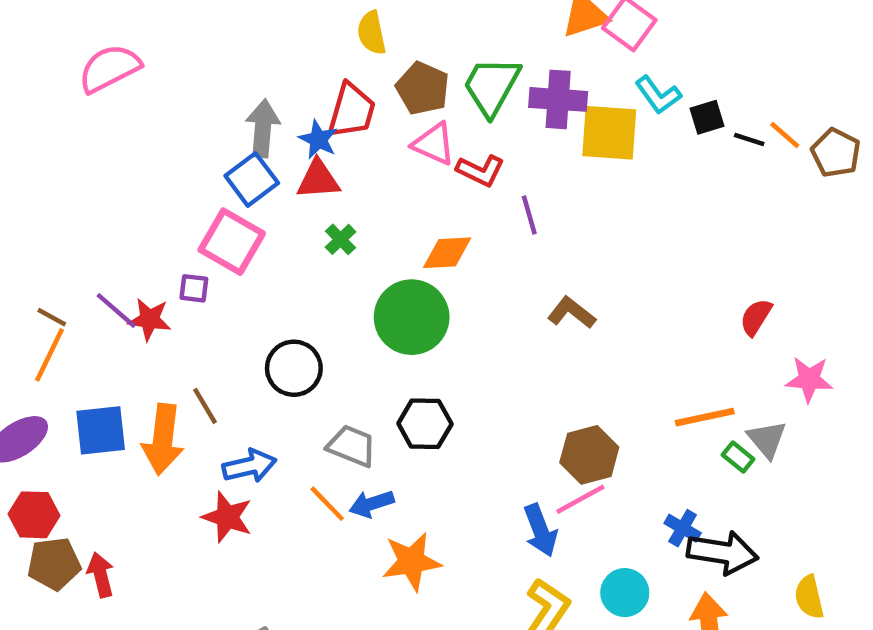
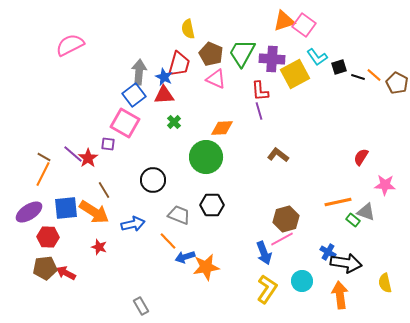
yellow square: (609, 133) -> (295, 74), turned -32
red L-shape: (480, 171) -> (260, 91), moved, turned 60
red star: (149, 319) -> (88, 158), turned 30
brown line: (205, 406) -> (104, 190), moved
orange arrow: (163, 439) -> (94, 212), turned -64
gray triangle: (767, 439) -> (366, 212), turned -30
blue arrow: (372, 504) -> (185, 257), moved
red hexagon: (34, 515) -> (48, 237), moved
red star: (227, 517) -> (99, 247), moved, size x0.7
red arrow: (101, 575) -> (66, 273), turned -48

